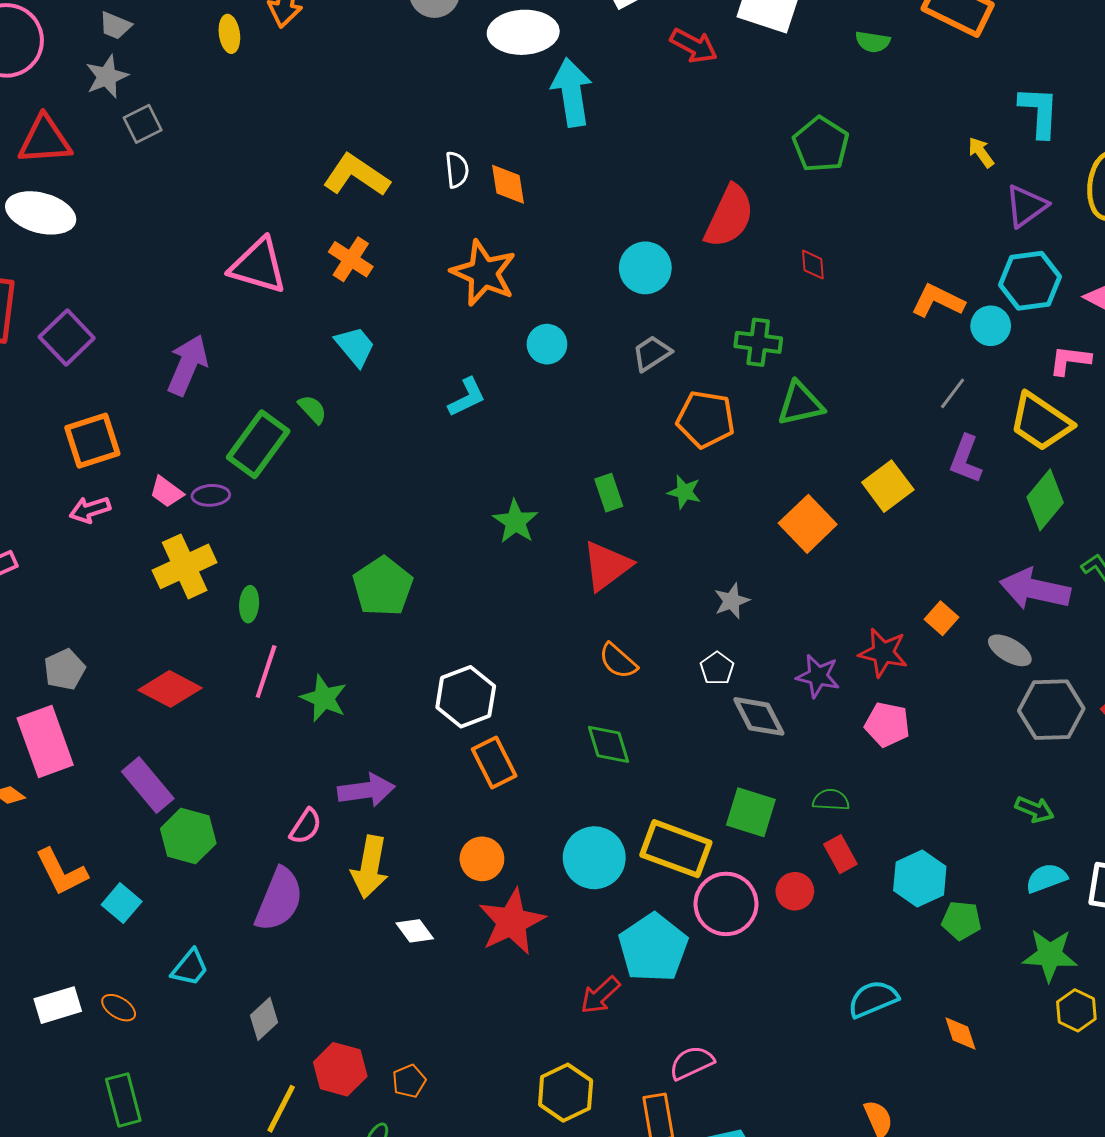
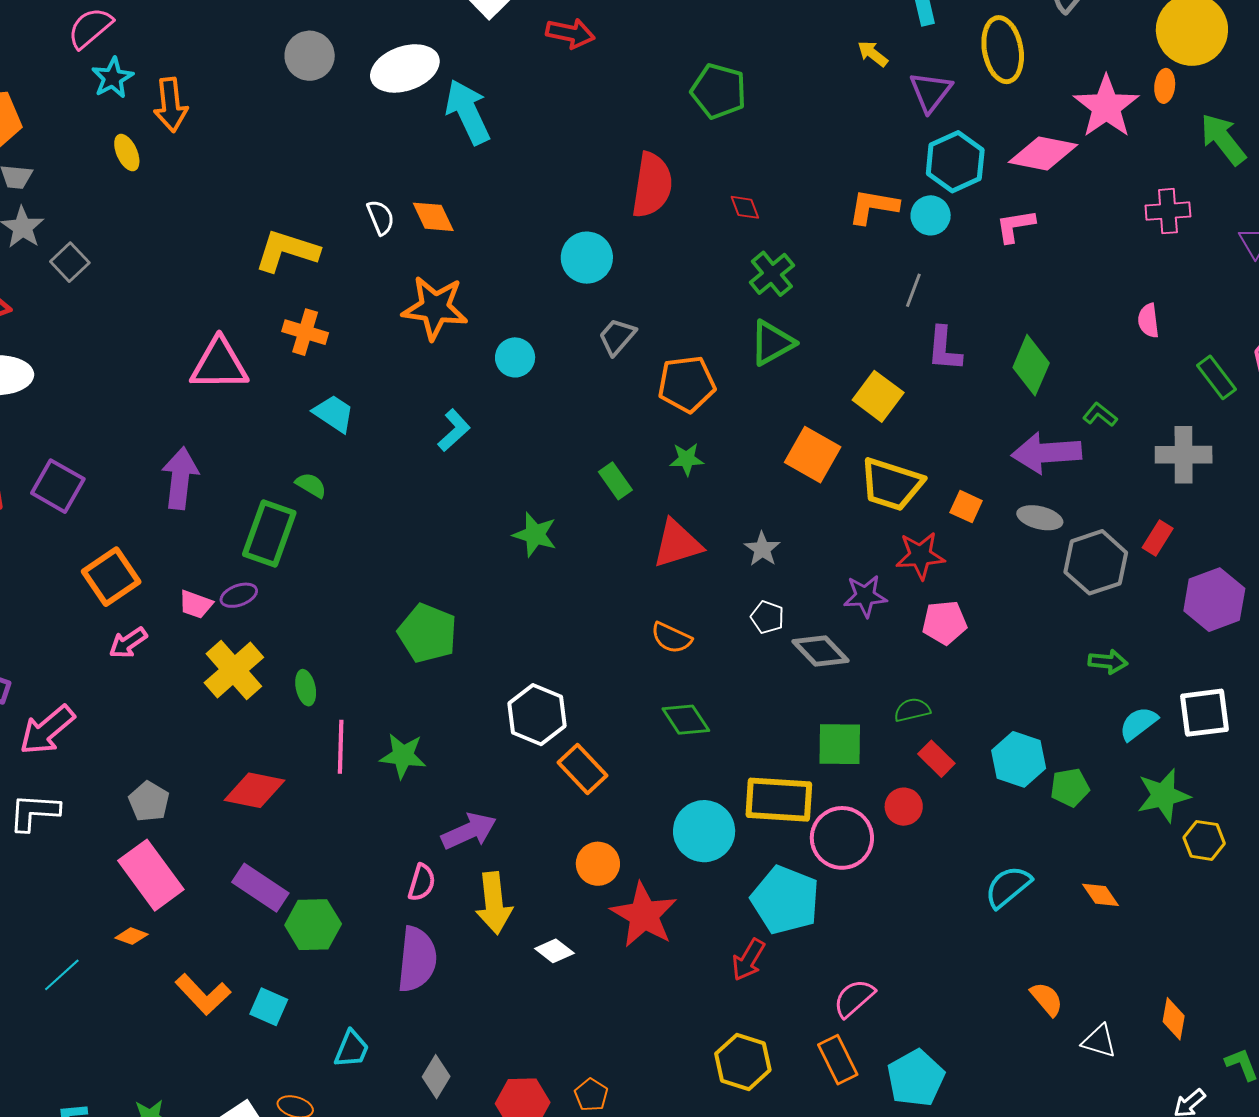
green cross: (758, 342) -> (772, 274), moved, turned -30
yellow trapezoid: (1041, 422) -> (891, 484), moved
red triangle: (607, 566) -> (677, 544), moved, turned 36

